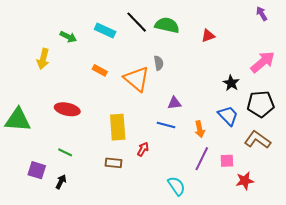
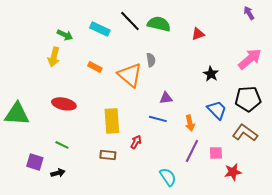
yellow arrow: (43, 59) -> (54, 57), moved
black star: (231, 83) -> (211, 74), moved
black arrow: (61, 182) -> (58, 173), turned 48

